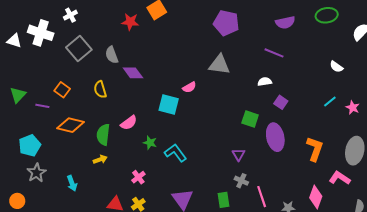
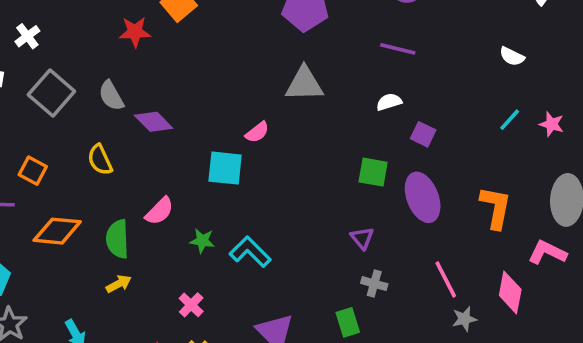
pink line: (262, 197) -> (446, 279), moved

